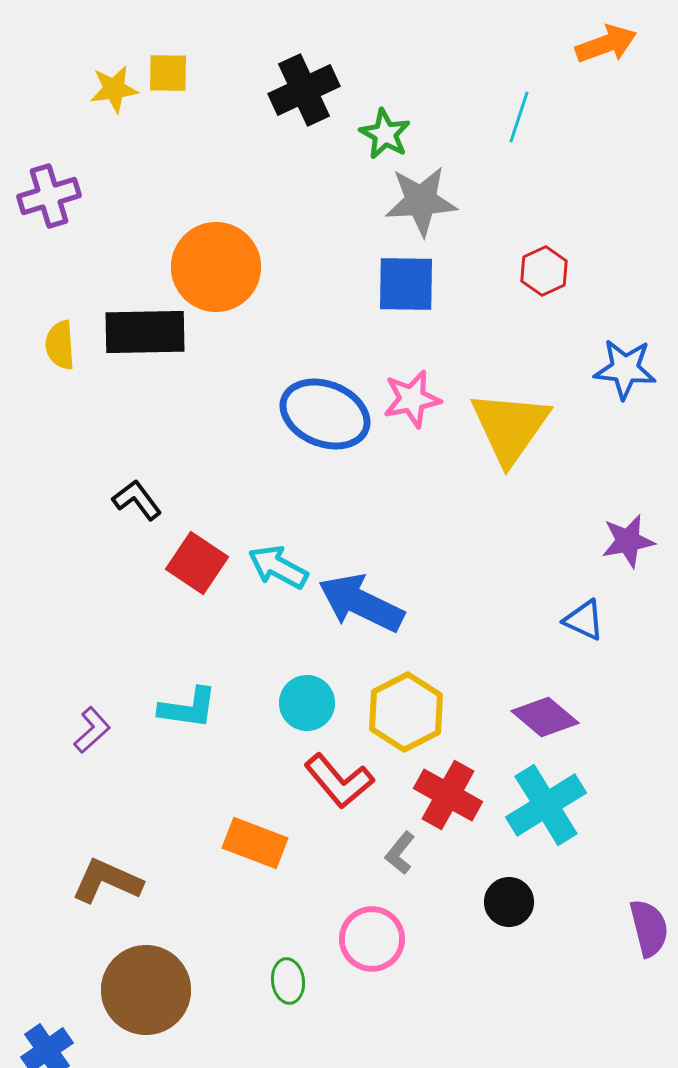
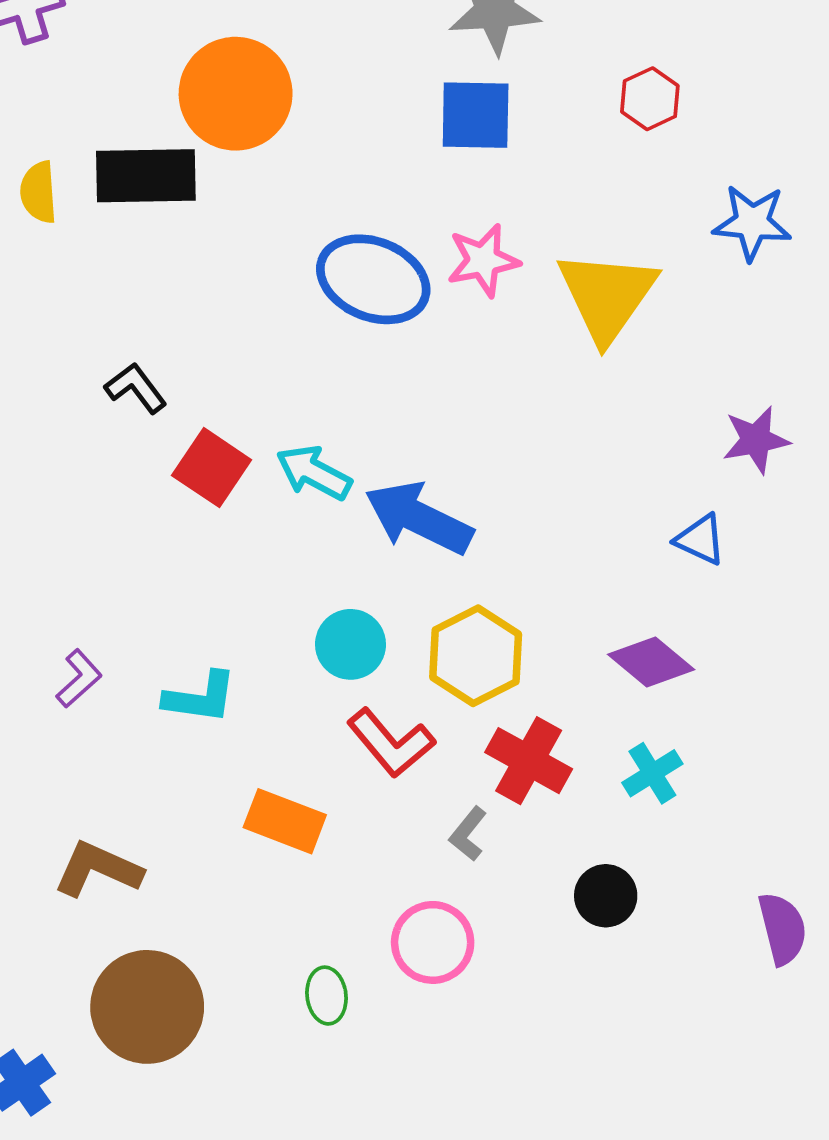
cyan L-shape: (188, 708) -> (200, 697), moved
cyan cross: (546, 805) -> (652, 773), size x0.6

